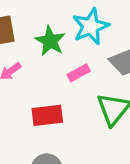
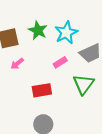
green star: (50, 41) -> (38, 30), moved

